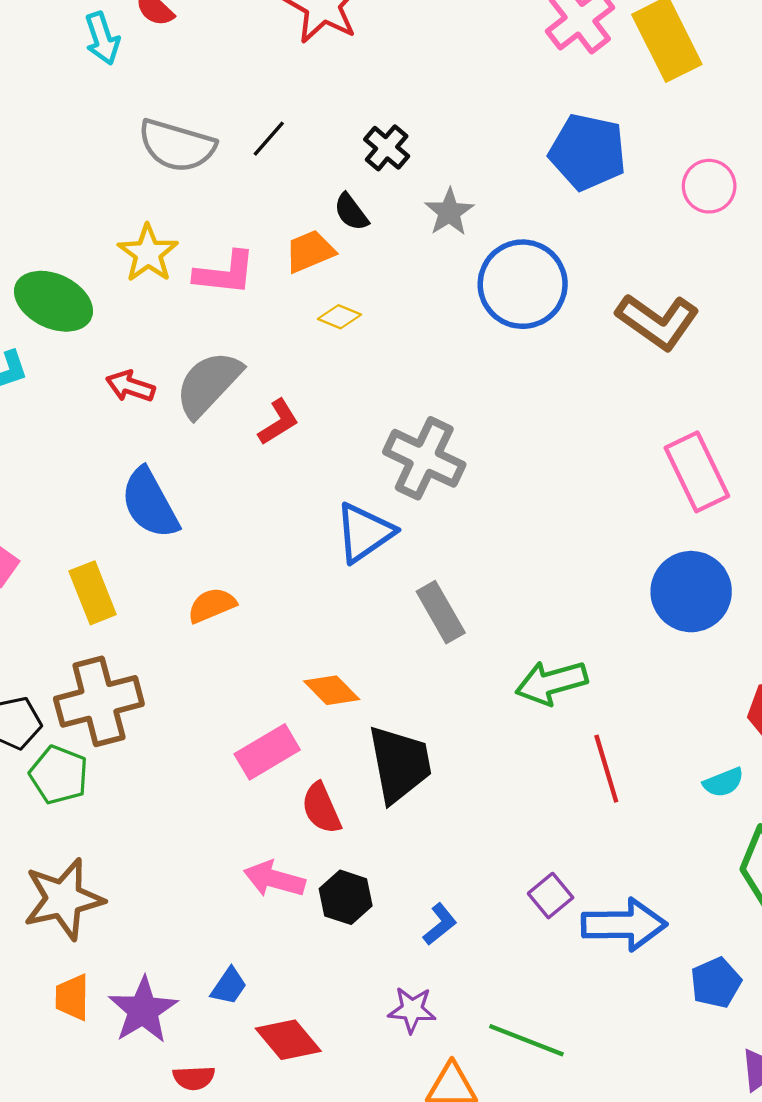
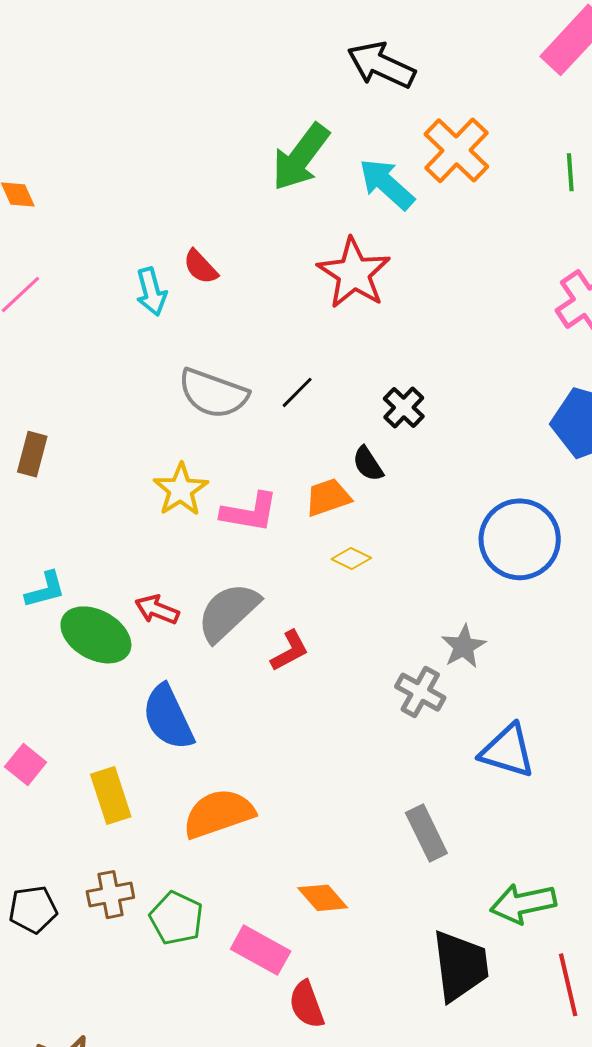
gray star: (449, 212) -> (464, 646), moved
green ellipse: (53, 301) -> (96, 635), moved
gray cross: (424, 458) -> (420, 692), size x0.7
blue triangle: (364, 533) -> (507, 751), moved, turned 48
orange semicircle: (212, 605) -> (219, 814), size x1.6
brown cross: (99, 701) -> (110, 895), size x0.6
pink rectangle: (267, 752) -> (261, 950), turned 56
black trapezoid: (400, 764) -> (460, 966), moved
green pentagon: (59, 775) -> (176, 918), moved

